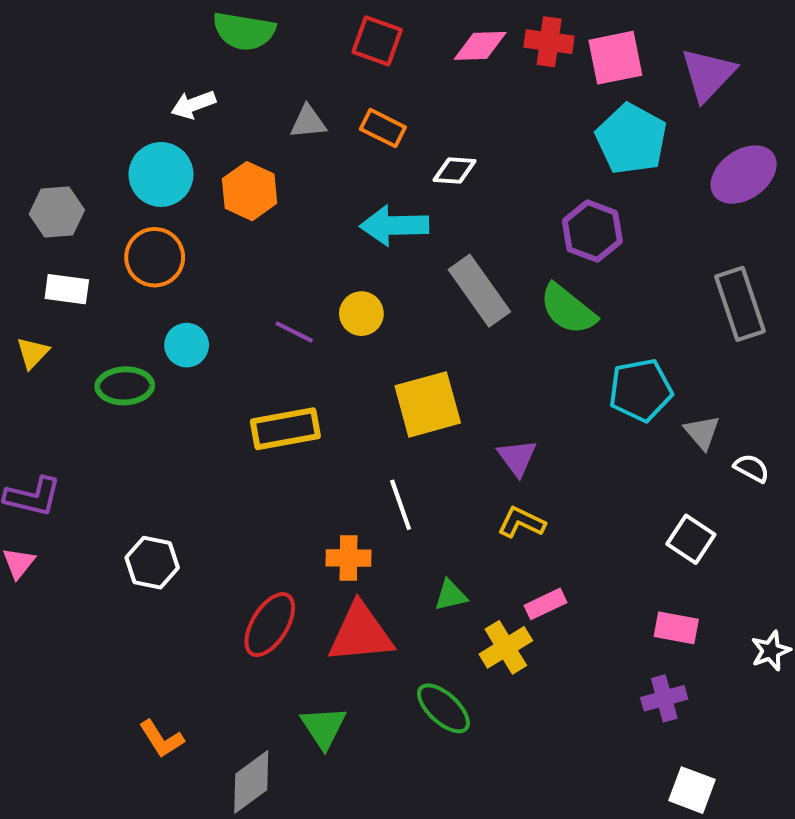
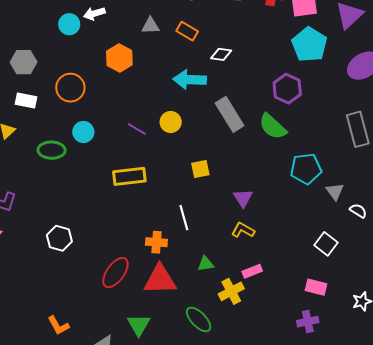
cyan circle: (161, 174) -> (69, 24), moved, size x0.7
yellow square: (428, 404) -> (200, 169), size x0.6

